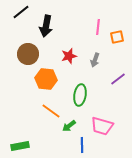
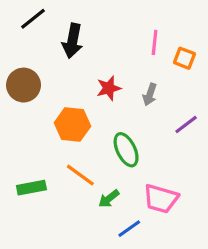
orange square: (117, 37) -> (184, 58), turned 32
brown circle: (28, 54) -> (24, 85), moved
green ellipse: (80, 95) -> (126, 150), turned -35
blue line: (82, 145) -> (129, 229), turned 56
green rectangle: (20, 146) -> (31, 188), moved

